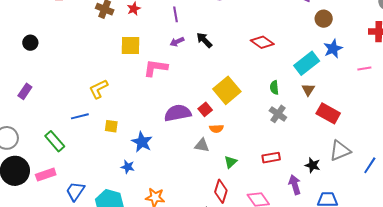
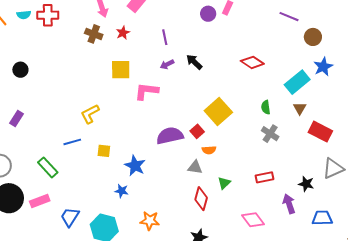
red diamond: (221, 191) -> (201, 199), moved

